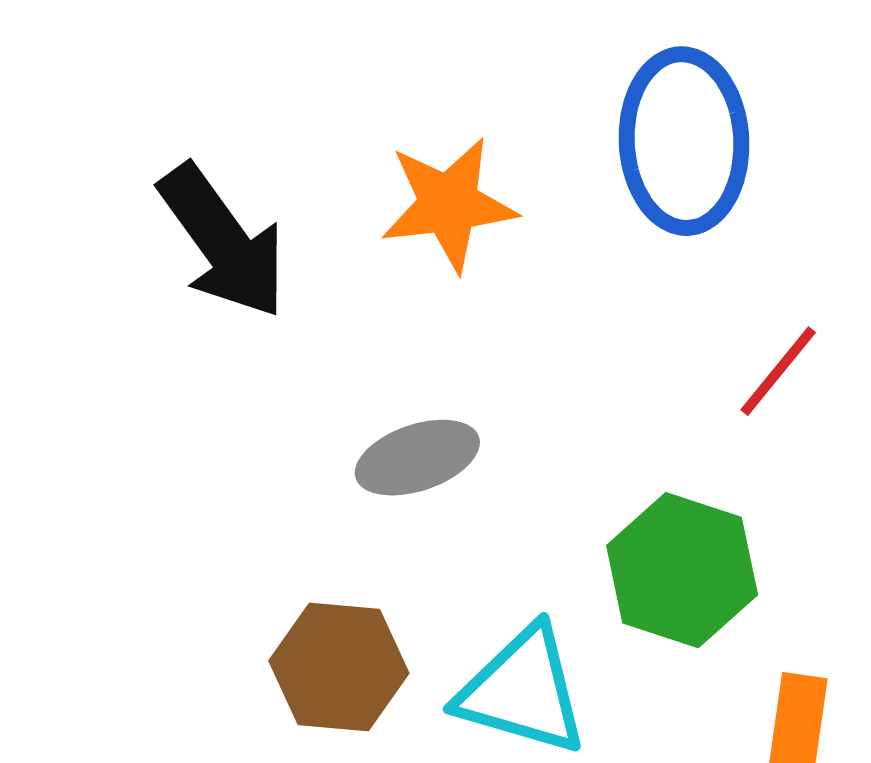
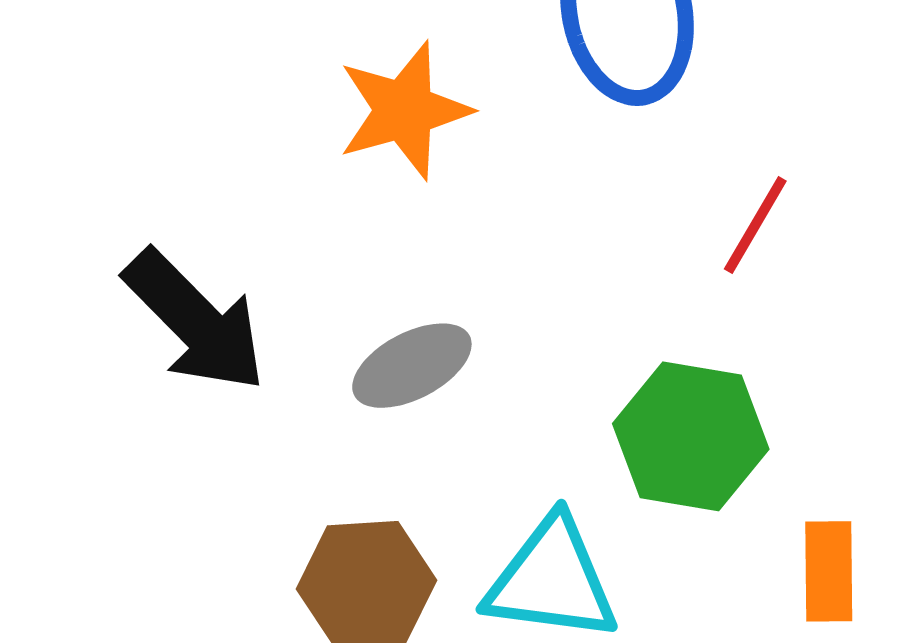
black arrow: (223, 241) -> (195, 321), moved

